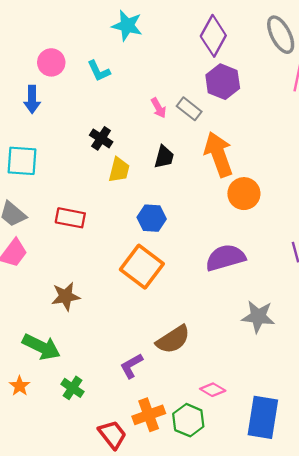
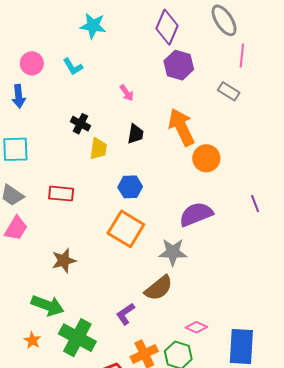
gray rectangle: (189, 109) -> (229, 91), moved
gray star: (258, 317) -> (173, 252), moved
green cross: (72, 388) -> (77, 338), size x1.8

